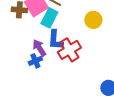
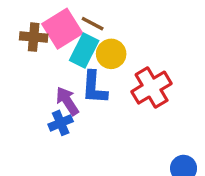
yellow circle: (93, 20) -> (111, 54), moved
red cross: (69, 50) -> (152, 88), moved

